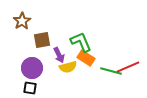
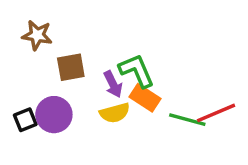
brown star: (22, 21) -> (37, 35), turned -30
purple arrow: (59, 55) -> (113, 84), moved
black square: (30, 88) -> (25, 120), moved, turned -32

